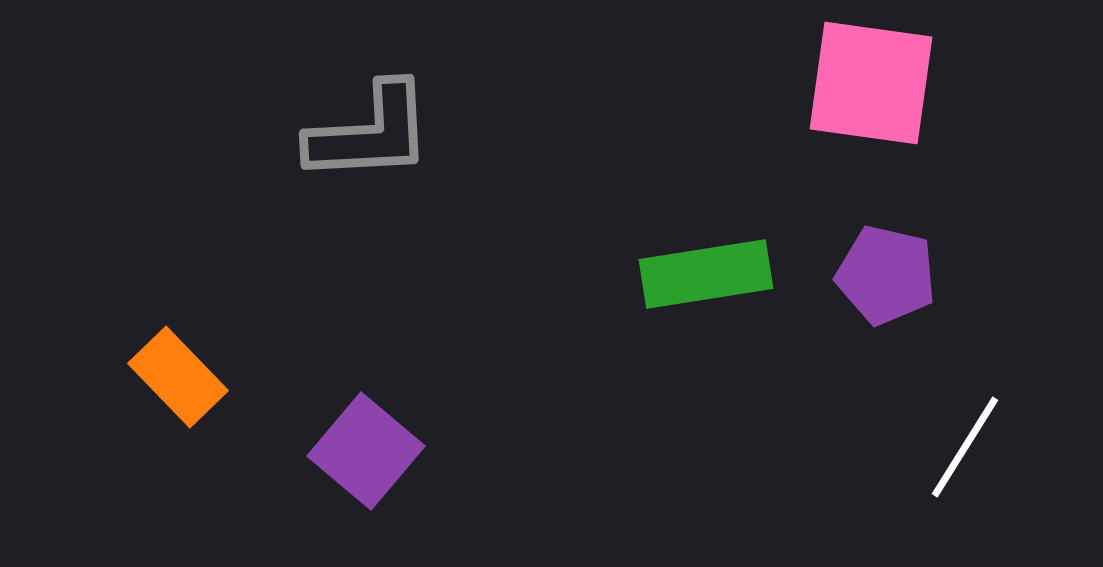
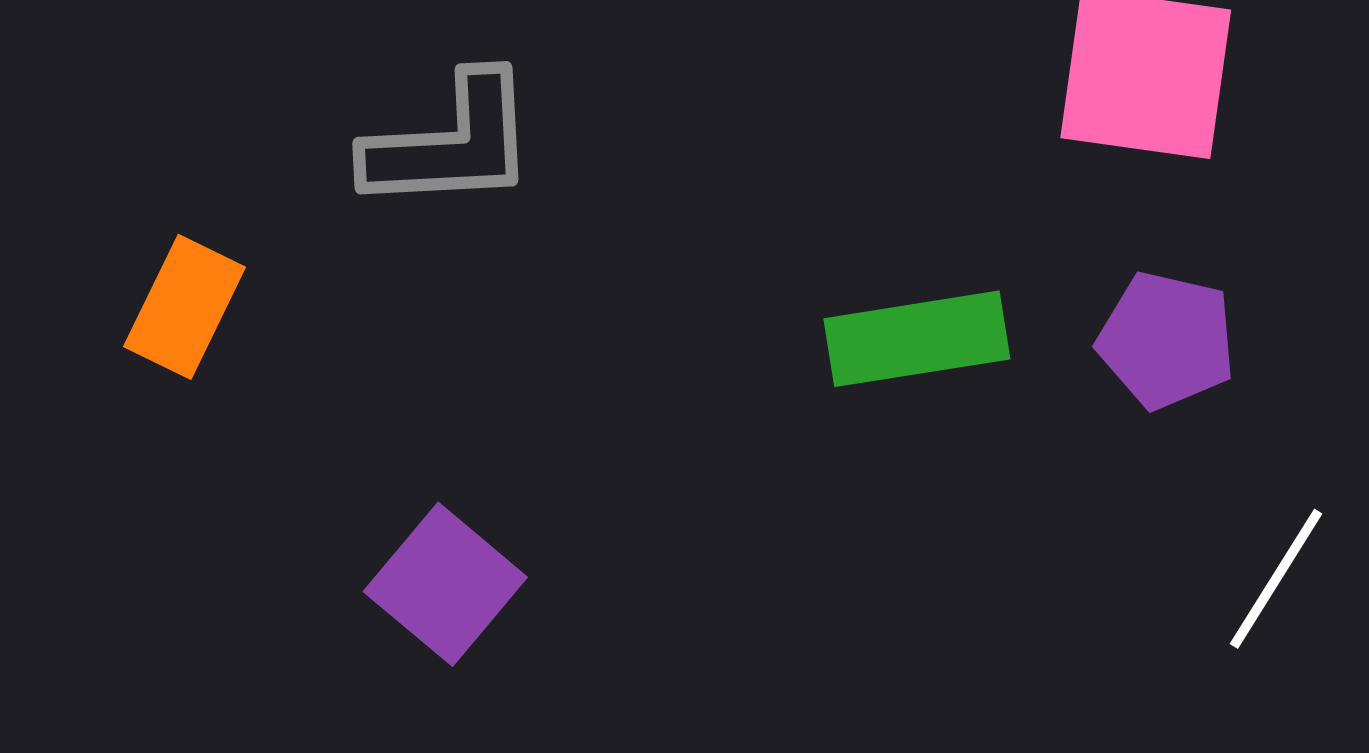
orange rectangle: (178, 377) -> (185, 307), moved, turned 70

